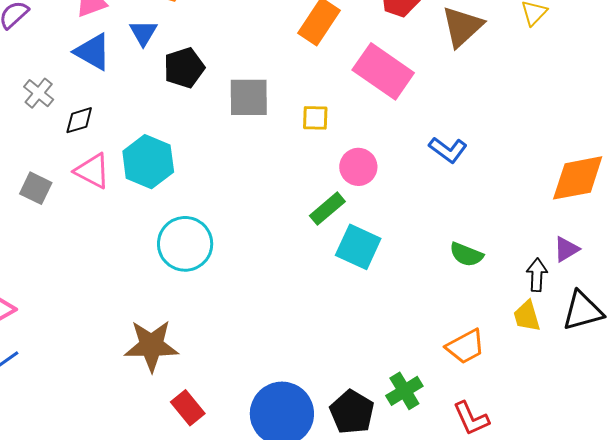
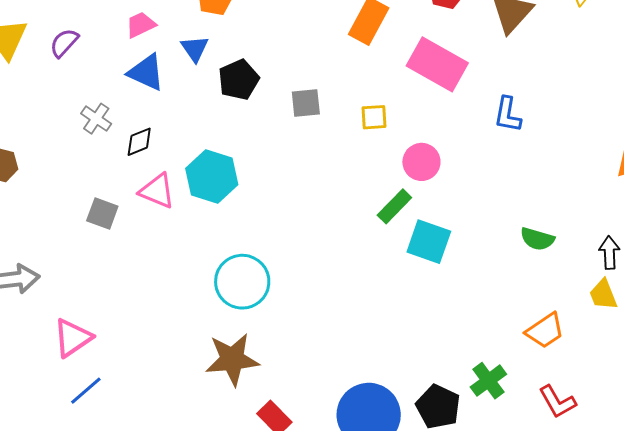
gray square: (249, 97) -> (306, 103), size x0.7
blue L-shape: (448, 150) -> (508, 115), moved, turned 69
cyan circle: (185, 244) -> (242, 282), moved

